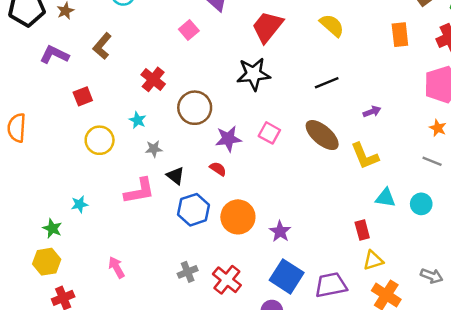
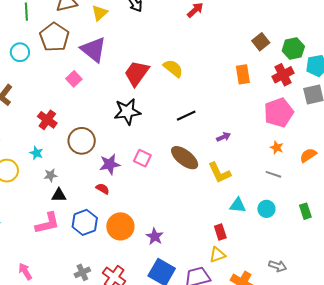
yellow semicircle: (332, 25) -> (173, 68), moved
black triangle: (175, 176) -> (59, 195), moved, turned -35
pink L-shape: (139, 191) -> (47, 223), moved
yellow triangle: (373, 260) -> (217, 255), moved

